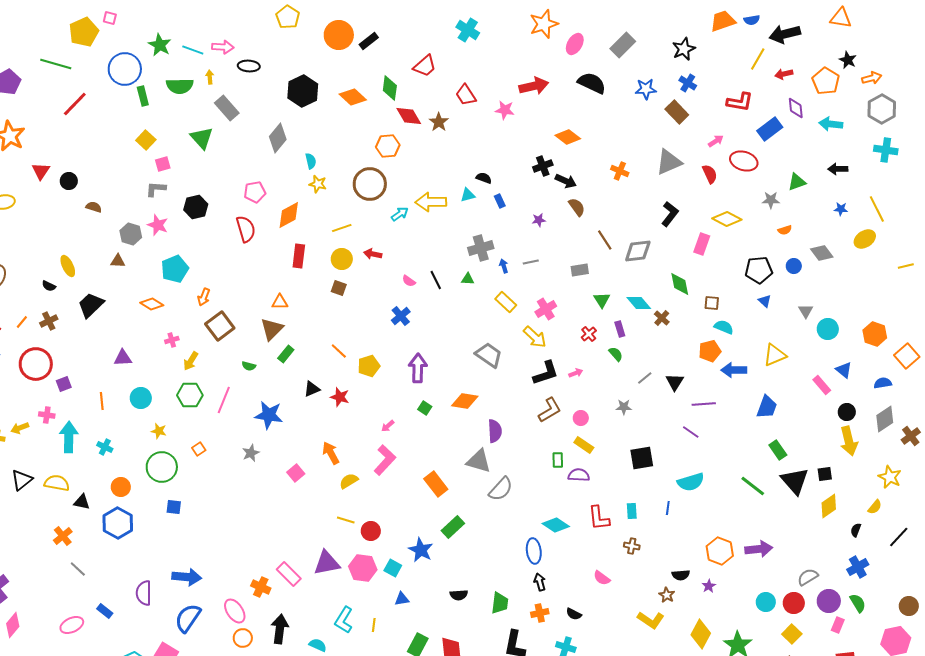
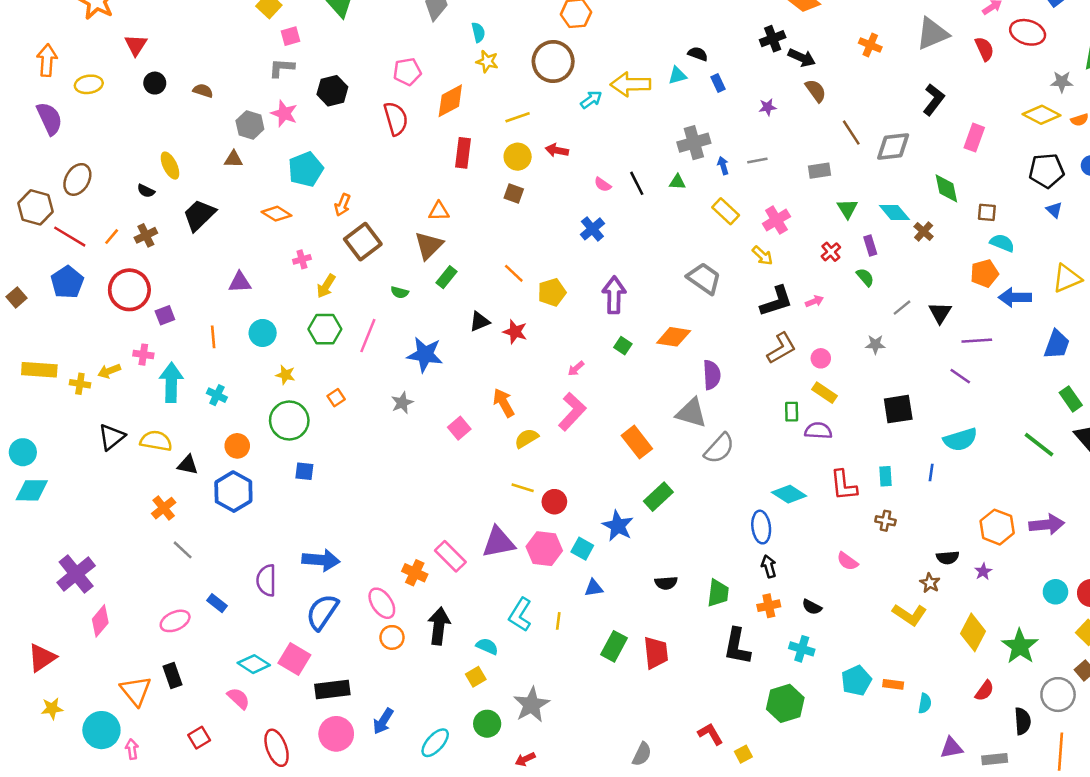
black circle: (69, 181) -> (155, 83), moved
yellow diamond: (727, 219) -> (1042, 115), moved
yellow arrow: (535, 337) -> (762, 256), size x0.7

